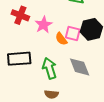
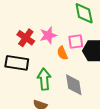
red cross: (20, 15) -> (26, 38), moved
pink square: (73, 33) -> (76, 42), moved, turned -35

